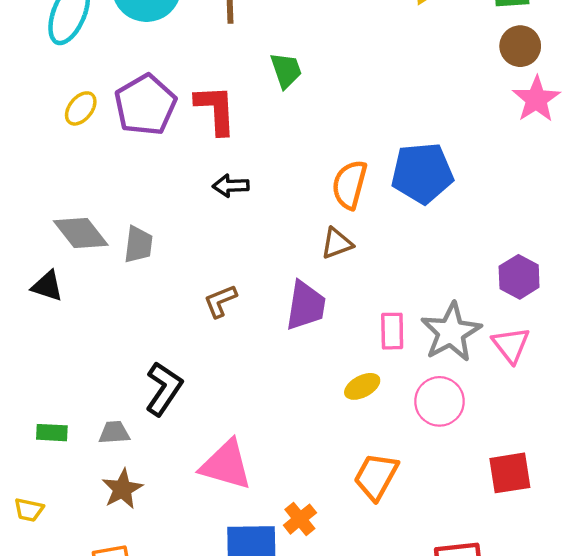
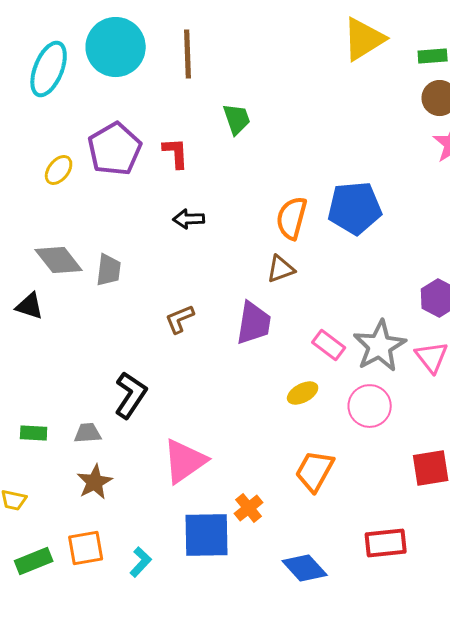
yellow ellipse: (81, 108) -> (59, 170), moved
red L-shape: (216, 110) -> (176, 153), size x0.7
pink rectangle: (392, 331) -> (329, 345), turned -52
pink triangle: (226, 465) -> (185, 461), turned -51

